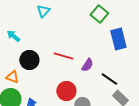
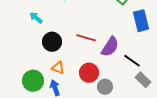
purple semicircle: (87, 65) -> (110, 47), size x1.5
orange triangle: (12, 77) -> (58, 68), moved

